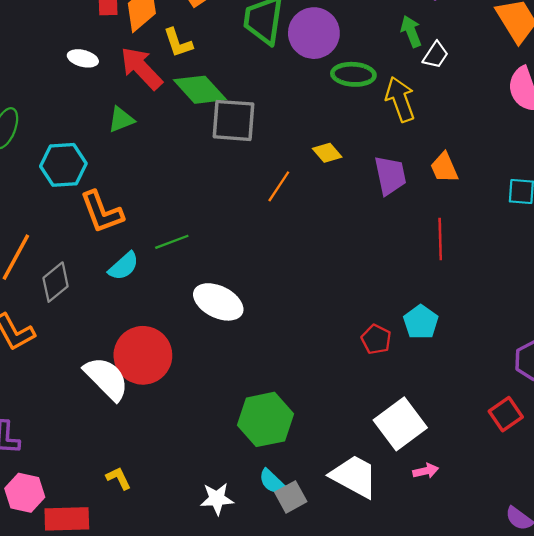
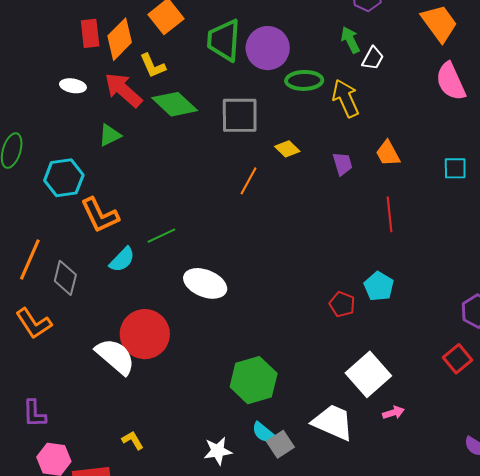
gray square: (234, 120) -> (240, 115), moved
purple trapezoid: (390, 175) -> (343, 164), size x0.7
gray diamond: (56, 282) -> (65, 278), turned -32

